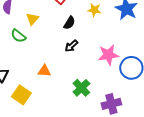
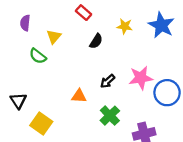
black arrow: (71, 46) -> (108, 81), moved
orange triangle: (44, 71) -> (79, 96), moved

